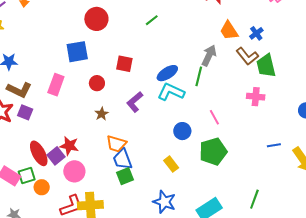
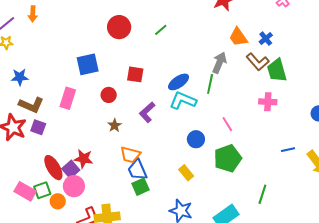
red circle: (96, 19) -> (119, 27), moved
pink circle: (74, 171) -> (74, 186), moved
green line: (254, 199) -> (262, 194), moved

